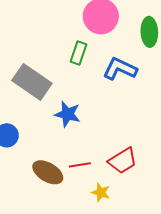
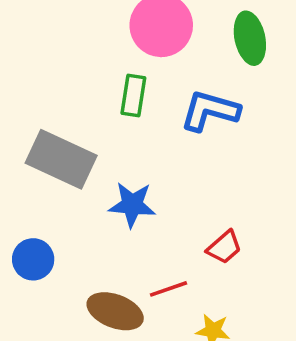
red trapezoid: (123, 161) -> (224, 247), moved, size x0.7

